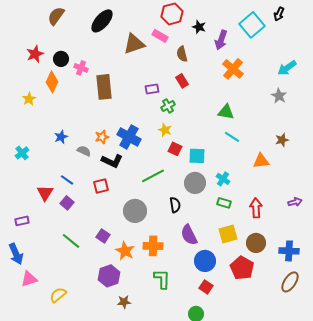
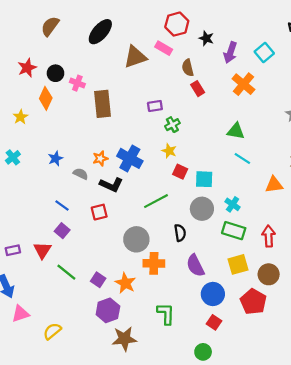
cyan square: (252, 25) -> (264, 52), moved, size x0.7
red rectangle: (182, 81) -> (198, 89), moved
cyan cross: (22, 153) -> (13, 157), moved
red triangle: (45, 193) -> (42, 250), moved
green rectangle: (224, 203) -> (234, 231), size x1.5
purple square: (103, 236) -> (98, 280), moved
orange cross: (153, 246) -> (154, 263), moved
brown star: (124, 302) -> (124, 339), size x1.6

